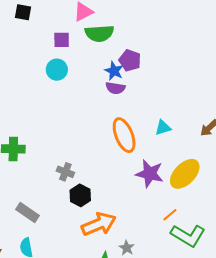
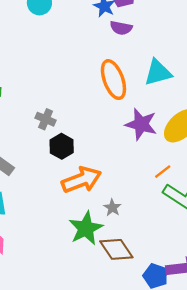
purple semicircle: (115, 88) -> (121, 28), moved
cyan triangle: (163, 128) -> (158, 72), size x1.5

